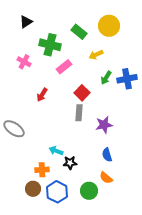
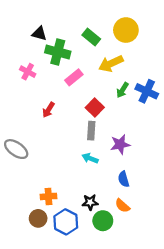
black triangle: (26, 22) -> (39, 34), moved, turned 48
yellow arrow: (96, 55) -> (111, 64), size x1.5
blue cross: (127, 79) -> (147, 91), turned 36
cyan arrow: (56, 151) -> (90, 158), moved
black star: (70, 163) -> (90, 202), moved

